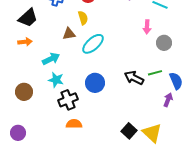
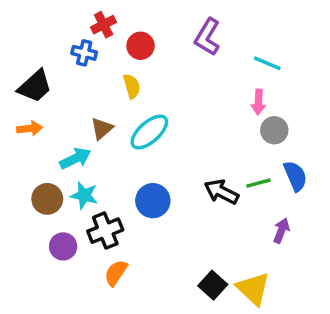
pink arrow: (147, 27) -> (258, 102), moved
brown triangle: (69, 34) -> (102, 128), moved, turned -32
blue semicircle: (176, 81) -> (295, 176), moved
brown circle: (24, 92) -> (47, 199), moved
orange semicircle: (74, 124) -> (116, 273), turned -56
purple circle: (18, 133) -> (63, 246), moved

